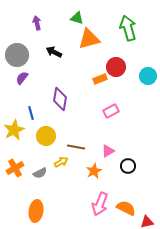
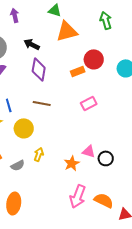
green arrow: (128, 28) -> (106, 20), size x0.7
purple diamond: (60, 99) -> (39, 69), moved
brown line: (76, 147) -> (42, 103), moved
pink triangle: (108, 151) -> (89, 151), moved, turned 48
yellow arrow: (61, 162) -> (39, 154), turned -40

